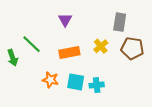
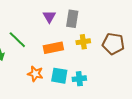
gray rectangle: (120, 22) -> (72, 19), moved
yellow cross: (101, 46) -> (83, 42), turned 32

